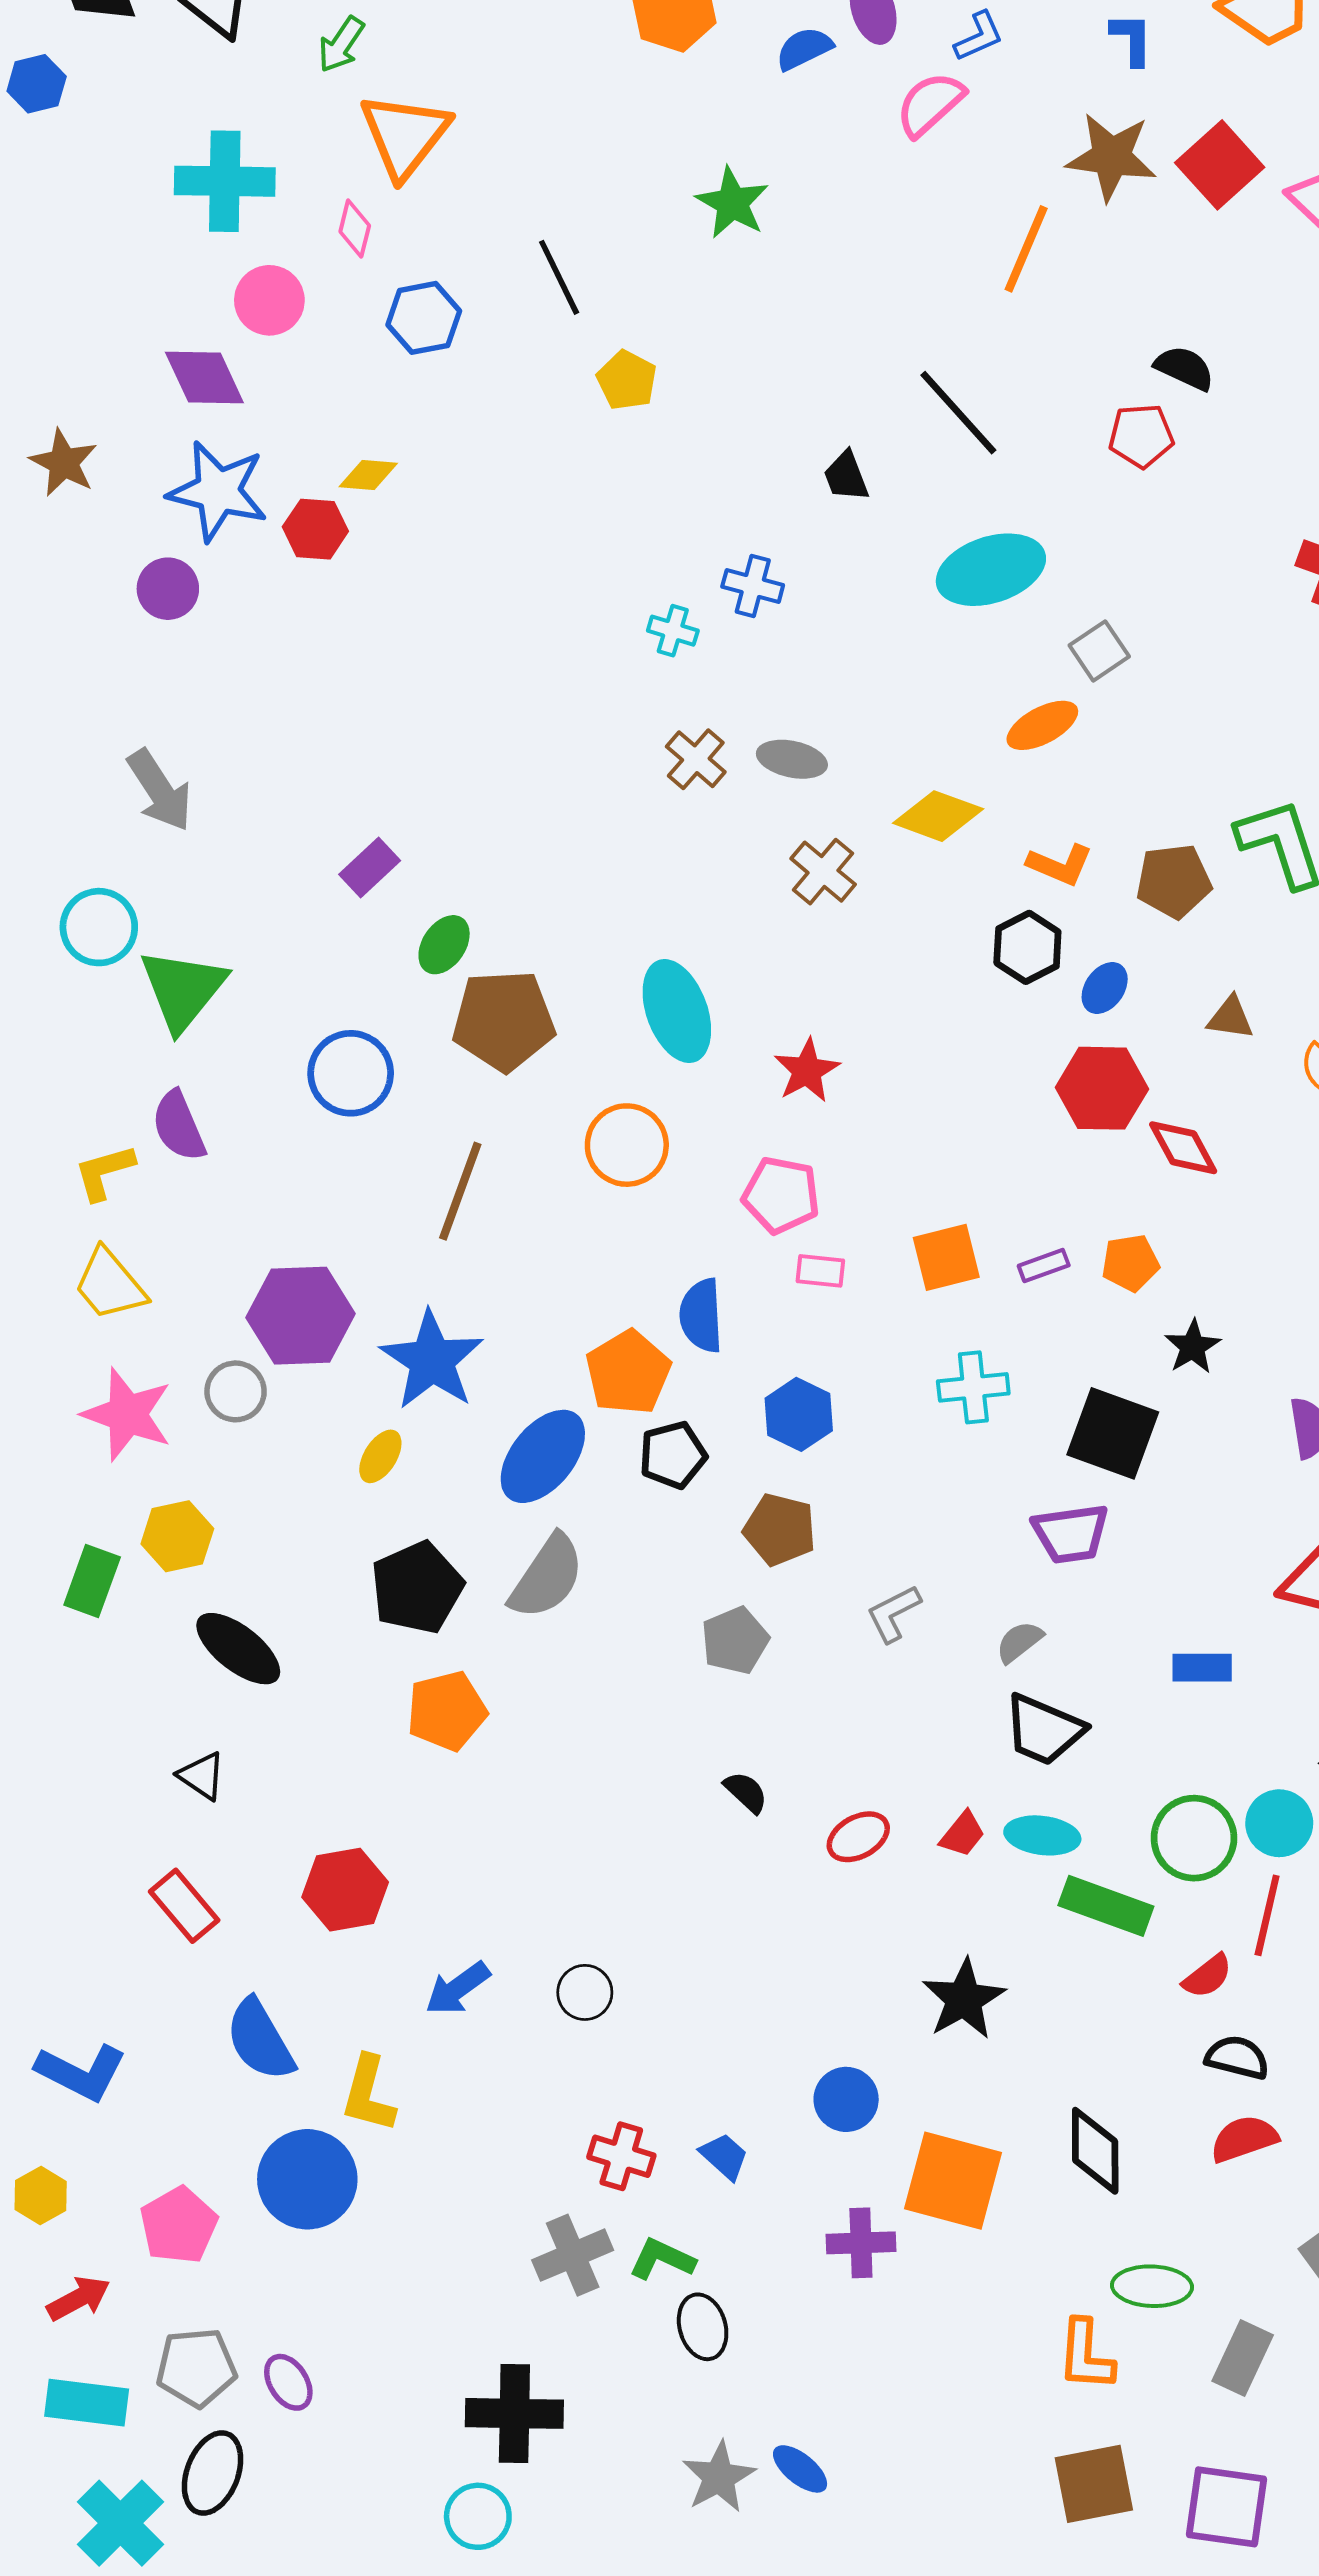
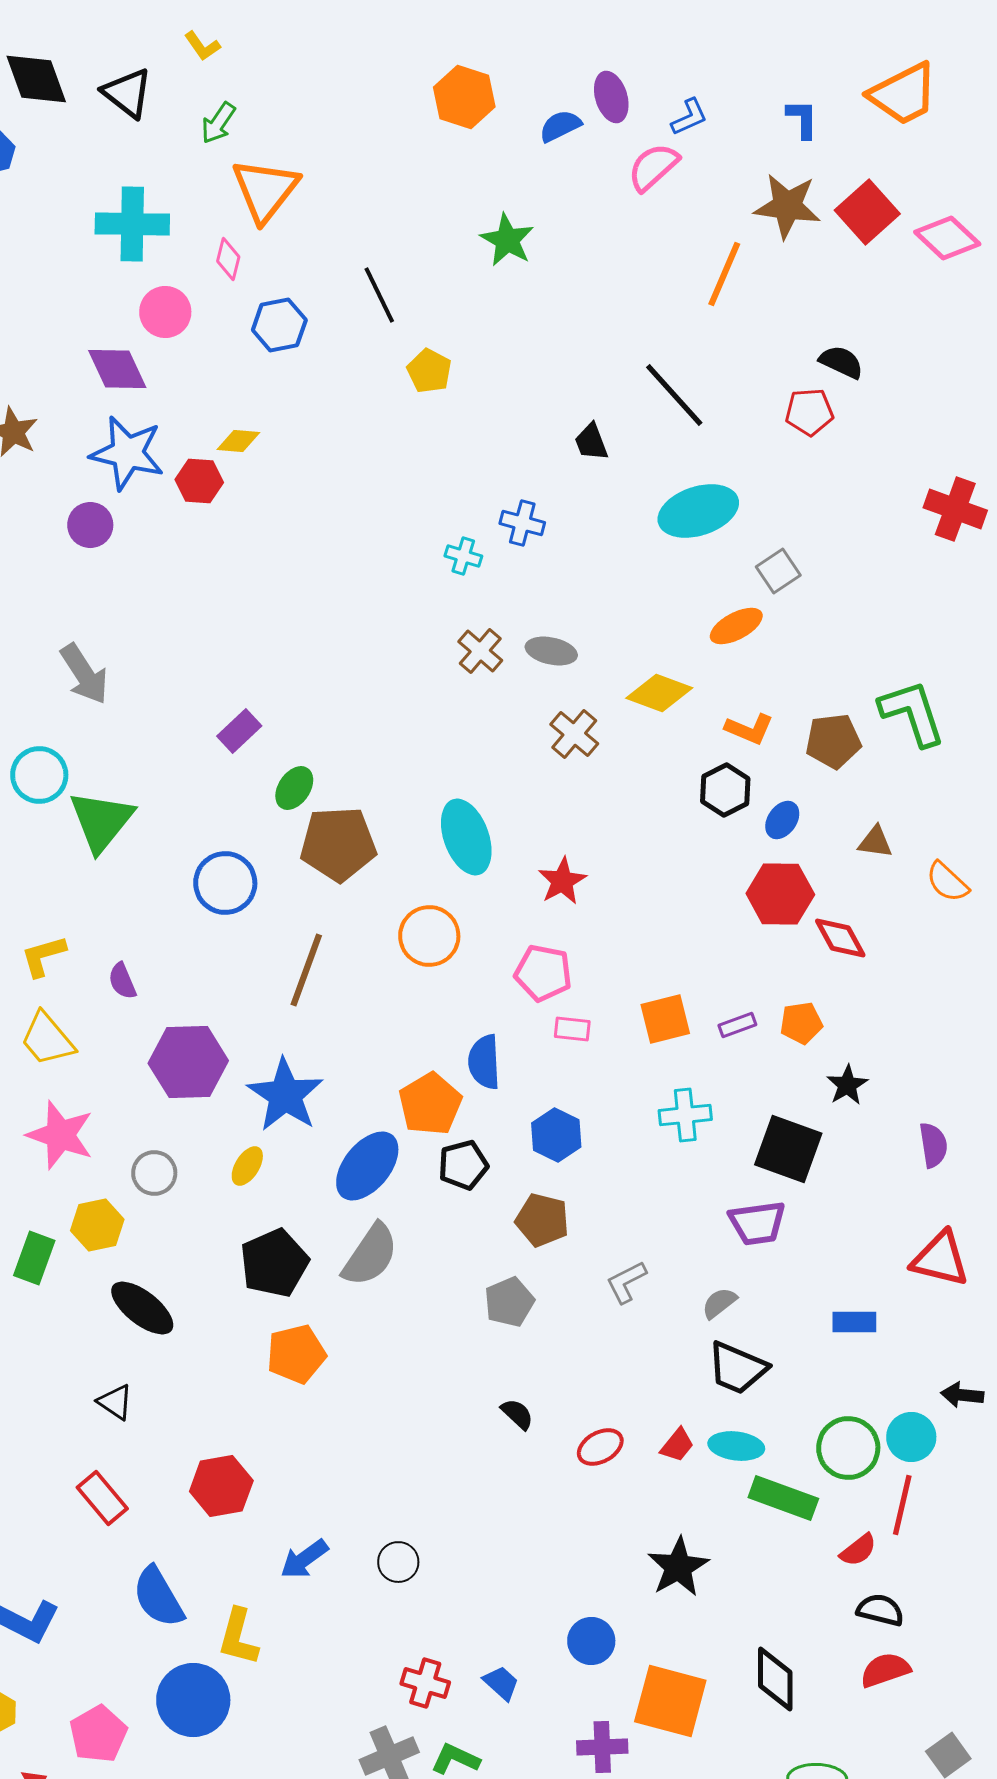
purple semicircle: (179, 1126) -> (122, 981), moved, size x0.7
gray circle: (236, 1391) -> (154, 1173), moved

